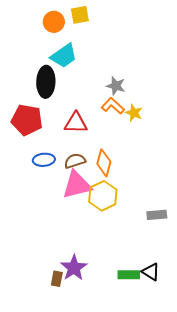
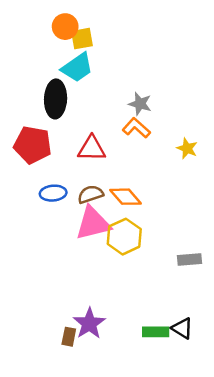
yellow square: (80, 15) -> (82, 39), moved
yellow star: (134, 113) -> (187, 148), moved
orange diamond: (104, 163) -> (126, 197), turned -56

